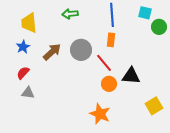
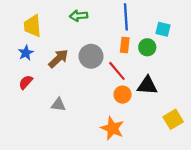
cyan square: (145, 13) -> (163, 29), moved
green circle: (159, 27) -> (147, 47), moved
gray triangle: (28, 93) -> (58, 105), moved

